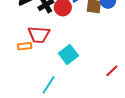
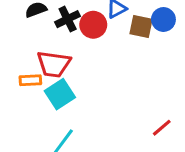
cyan square: (68, 54) -> (60, 94), moved

